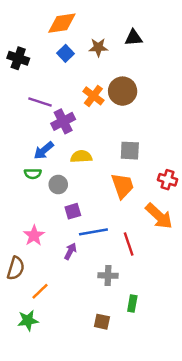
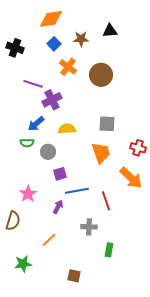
orange cross: (93, 96) -> (68, 67), moved
orange line: (40, 291) -> (49, 240), moved
brown square: (102, 322) -> (74, 276), moved

